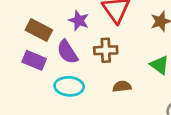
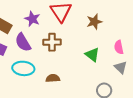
brown semicircle: (122, 86) -> (53, 78), moved

